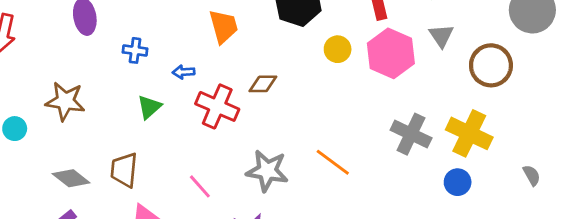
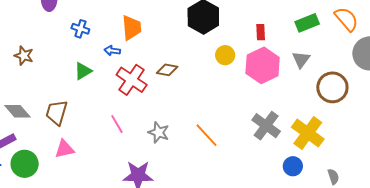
orange trapezoid: (224, 27) -> (132, 28), moved
brown star: (65, 101) -> (24, 56), size x0.7
gray star: (267, 171) -> (159, 132), size x0.7
gray semicircle: (532, 175) -> (333, 177), moved
pink line: (200, 186) -> (117, 124), moved

